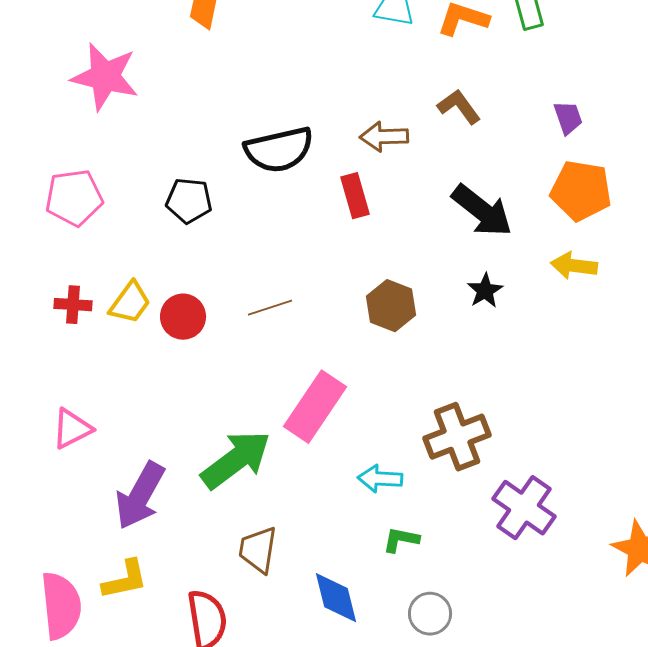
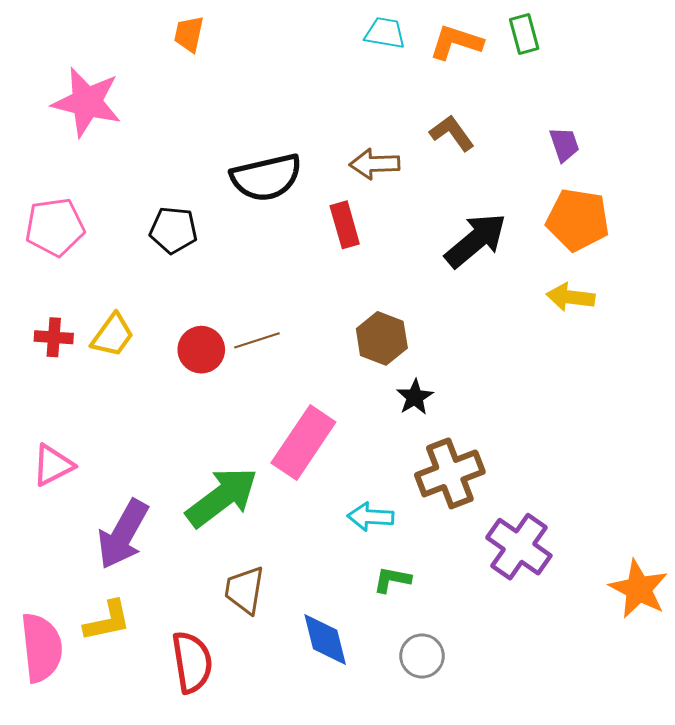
black arrow: (482, 211) -> (476, 240), turned -78
black star: (485, 291) -> (415, 397), moved
red circle: (183, 317) -> (201, 350), moved

